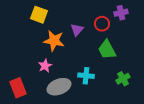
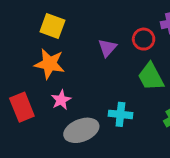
orange star: (54, 41) -> (49, 64), moved
red rectangle: (18, 88) -> (22, 107), moved

